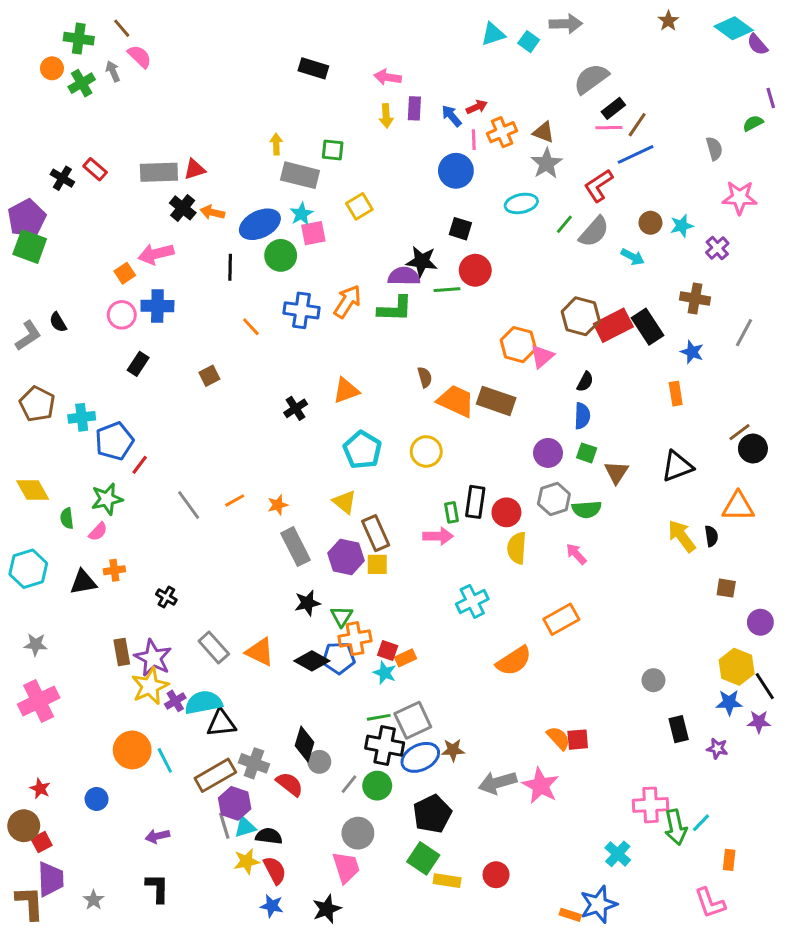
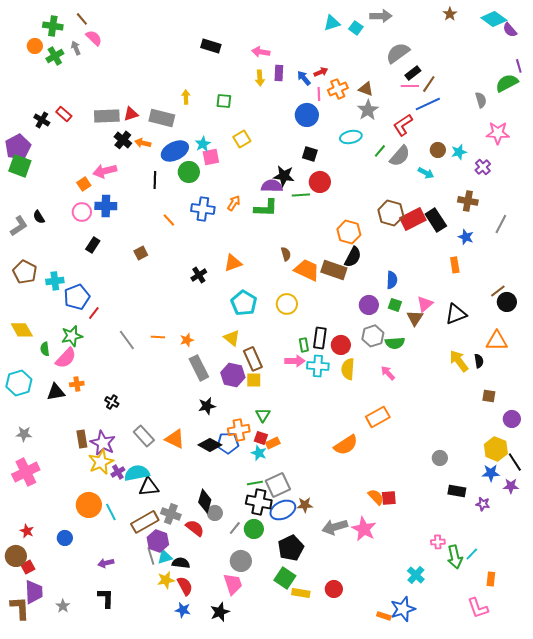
green semicircle: (753, 123) -> (507, 83), size x1.6
gray rectangle: (300, 175) -> (162, 118), moved
orange arrow: (348, 301) -> (234, 203), size x0.7
pink triangle: (542, 356) -> (425, 304), moved
black semicircle: (585, 382) -> (353, 257), moved, size x1.5
orange line: (235, 500) -> (158, 337), turned 32
pink semicircle: (98, 532) -> (66, 358), size x1.6
cyan cross: (472, 601) -> (318, 366), moved, turned 30
green triangle: (342, 616) -> (263, 415), moved
black rectangle: (679, 729) -> (457, 491), turned -66
pink cross: (650, 805) -> (438, 542), size x0.6

